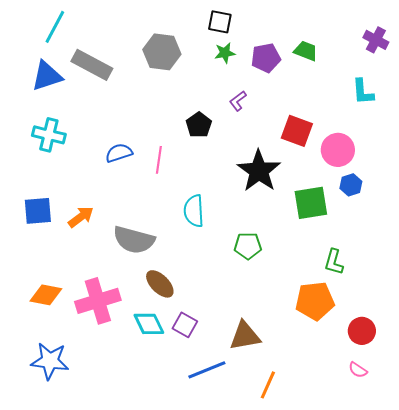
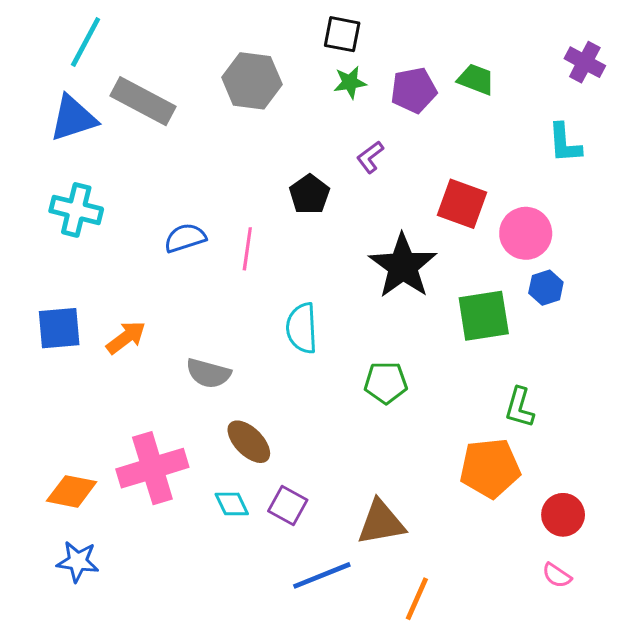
gray semicircle: (134, 240) -> (208, 373), size x0.7
orange diamond: (46, 295) -> (72, 491), moved
cyan diamond: (149, 324) -> (232, 504), size x0.7
blue star: (50, 361) -> (78, 561), size x0.7

